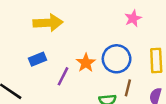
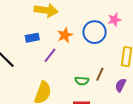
blue circle: (117, 59) -> (95, 32), moved
orange star: (86, 63) -> (65, 35), moved

